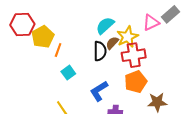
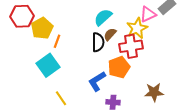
yellow star: (128, 37) -> (137, 28), moved
cyan square: (68, 73) -> (48, 65), moved, size x1.6
orange pentagon: (136, 82) -> (119, 67), moved

